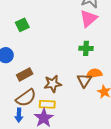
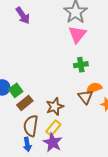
green square: (22, 25) -> (16, 90), moved
brown semicircle: (26, 98) -> (31, 126), turned 145
yellow rectangle: (47, 104) -> (53, 128), turned -42

